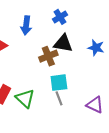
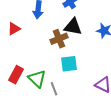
gray line: (59, 98) -> (54, 89), moved

